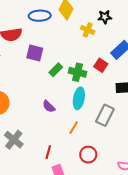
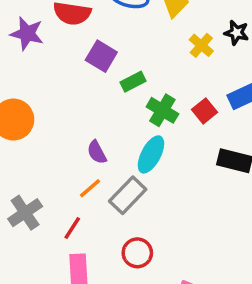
green rectangle: (56, 70) -> (133, 82), moved
gray rectangle: (105, 115) -> (128, 195), moved
orange line: (74, 128) -> (90, 188), moved
gray cross: (14, 140) -> (25, 213), moved

